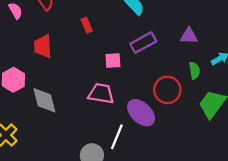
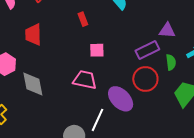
red rectangle: (87, 25) -> (83, 19), moved
purple rectangle: (143, 43) -> (147, 50), moved

